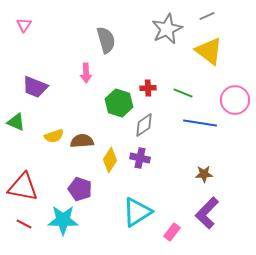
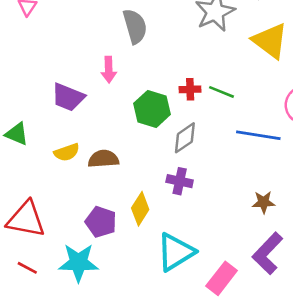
purple trapezoid: (35, 87) -> (68, 97), moved
green line: (183, 93) -> (222, 92), moved
yellow diamond: (110, 160) -> (140, 209), moved
pink rectangle: (172, 232) -> (222, 278), size x1.4

